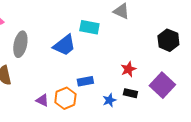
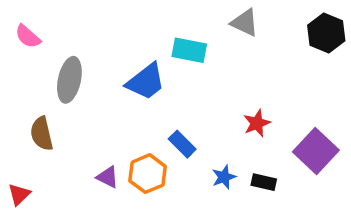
black hexagon: (168, 40) -> (326, 33), moved
blue rectangle: (85, 81) -> (182, 144), turned 56
black rectangle: (130, 93) -> (264, 182), moved

